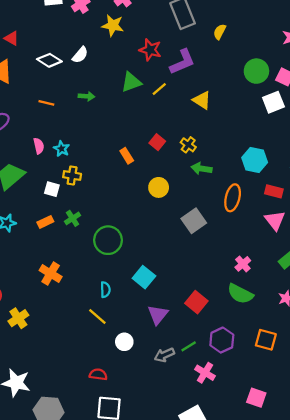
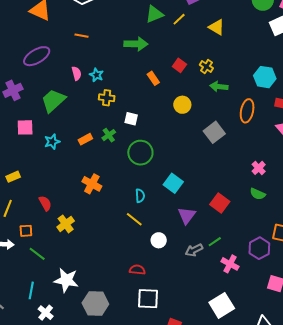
green arrow: (87, 96) -> (136, 44), moved, size x1.6
white square: (52, 189) -> (131, 119), moved
green semicircle: (240, 294) -> (258, 194), size x0.7
purple hexagon: (222, 340) -> (259, 248), moved

